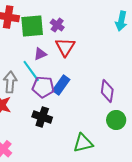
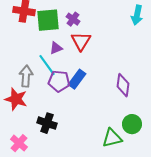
black cross: (42, 117) -> (47, 123), moved
green circle: (116, 120) -> (132, 124), moved
green triangle: (83, 143) -> (112, 138), moved

